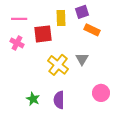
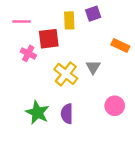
orange rectangle: (92, 30) -> (120, 45), moved
pink cross: (17, 43) -> (28, 53), moved
green star: (33, 99) -> (37, 113), size x1.5

